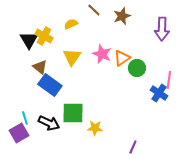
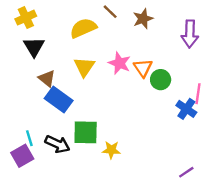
yellow semicircle: (71, 24) -> (83, 28), size x1.6
yellow cross: (44, 36) -> (26, 18), moved, turned 36
orange triangle: (122, 58) -> (143, 68), turned -30
purple line: (133, 147) -> (186, 172), moved, turned 32

